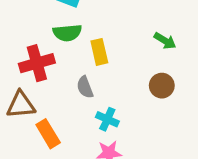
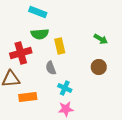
orange rectangle: (48, 134) -> (28, 97), turned -66

